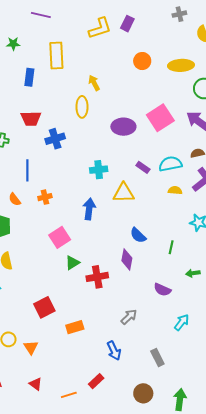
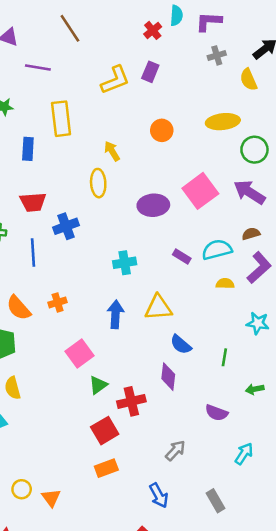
orange circle: (142, 61) -> (162, 130), moved
blue line: (27, 170) -> (33, 253), moved
yellow triangle: (124, 193) -> (158, 308), moved
orange semicircle: (15, 199) -> (19, 308), size x1.5
red square: (44, 307) -> (105, 431), moved

